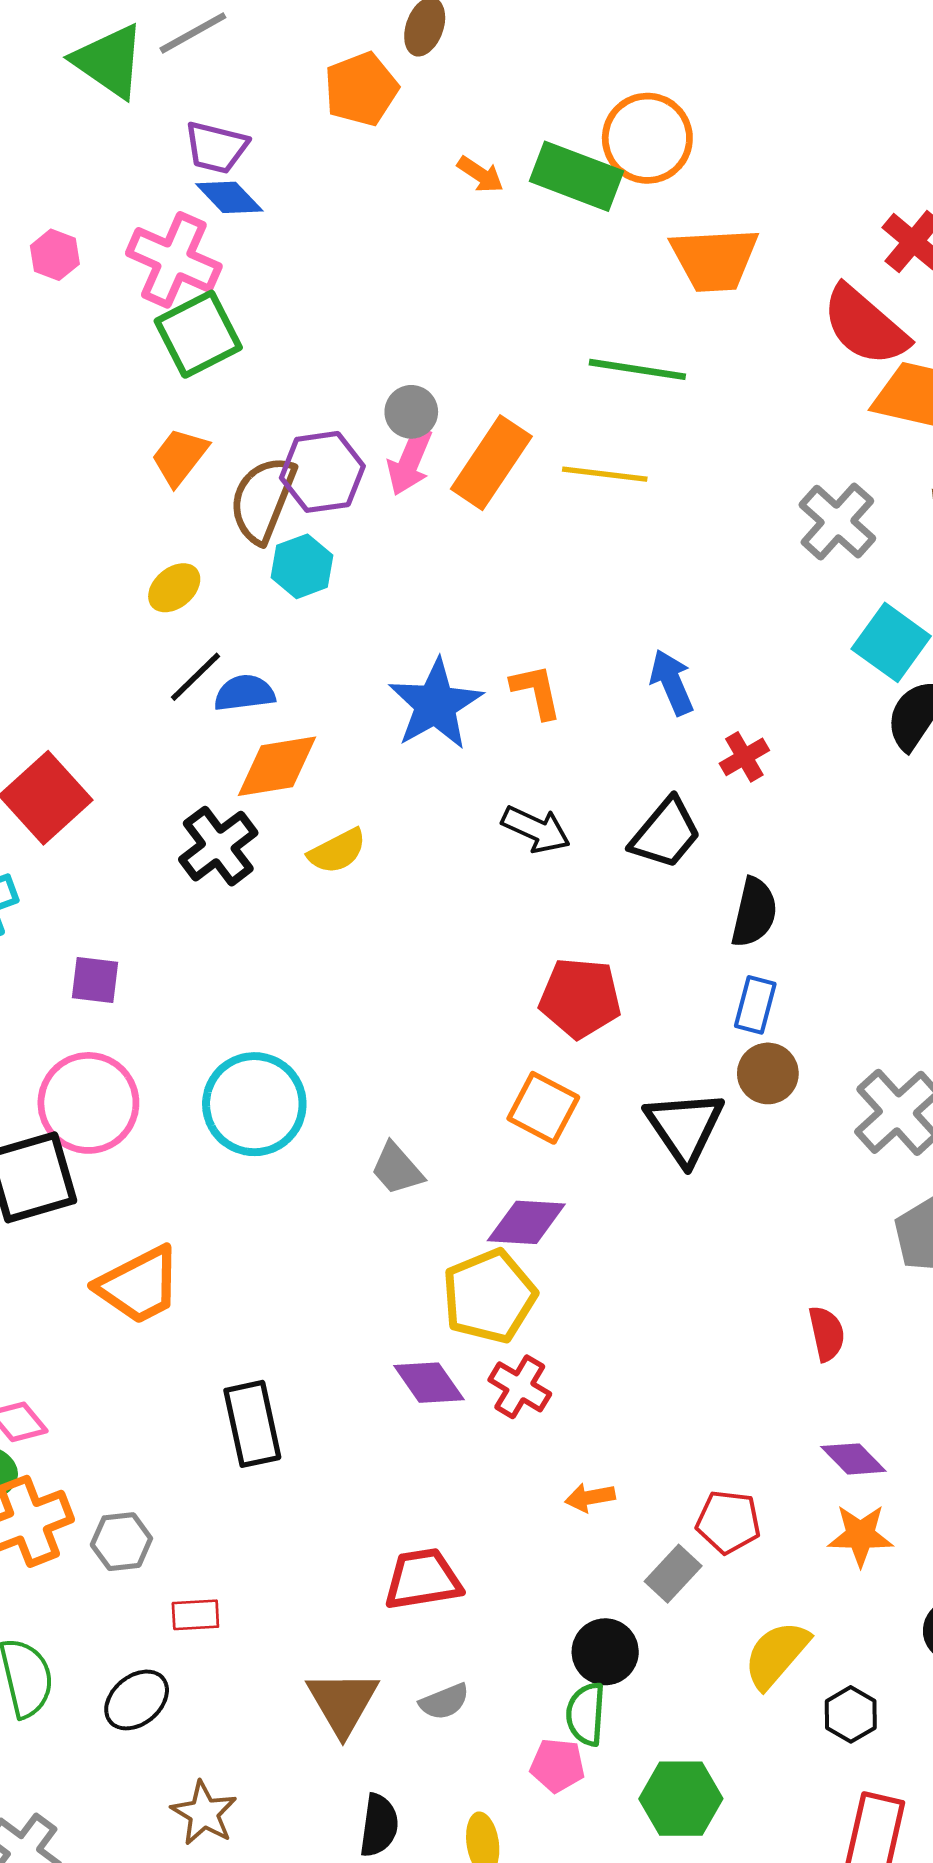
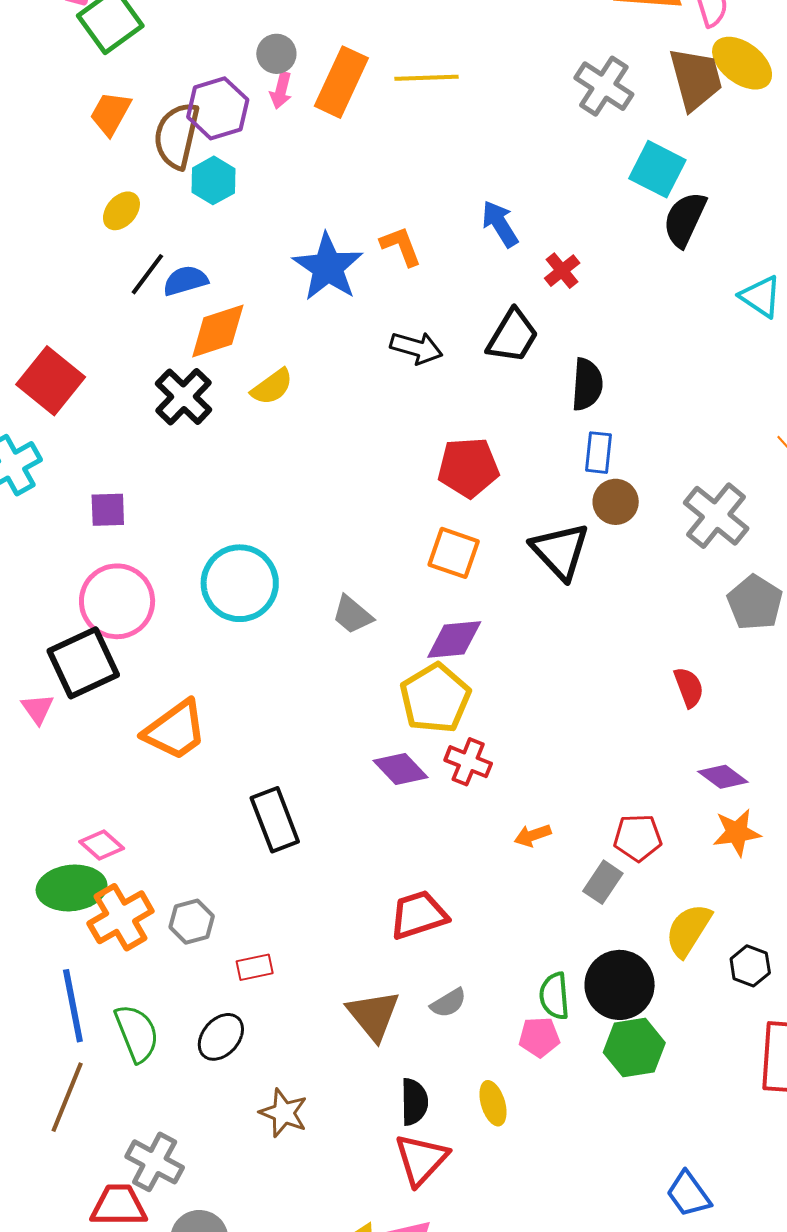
pink arrow: (410, 461) -> (281, 91), size x0.7
black circle: (605, 1652) -> (620, 985), moved, size x1.4

